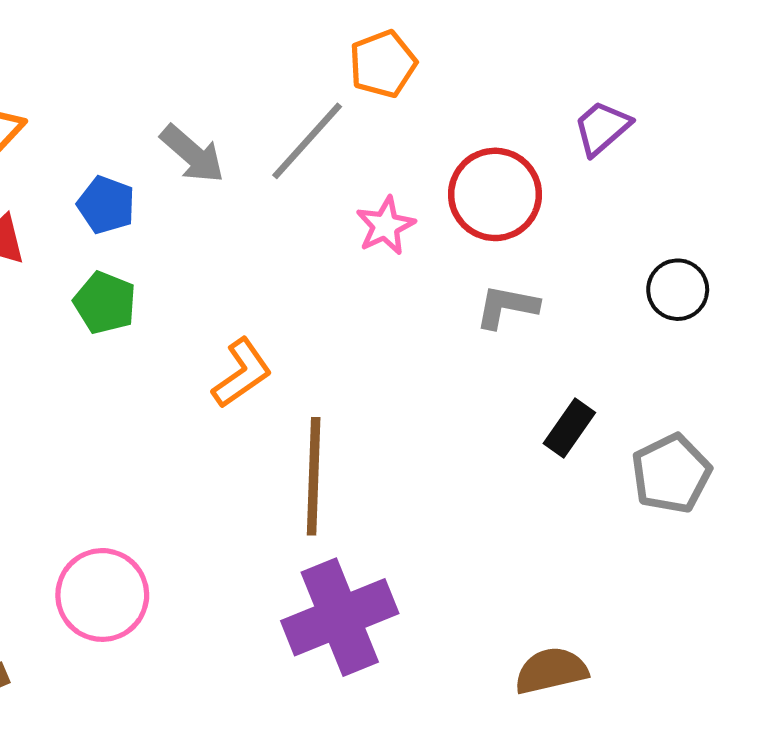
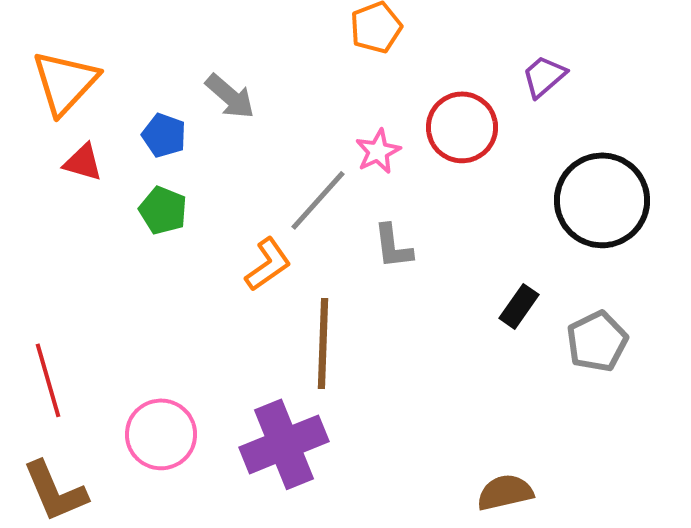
gray line: (307, 141) -> (318, 200), moved
black circle: (678, 290) -> (602, 200), size x2.0
gray L-shape: (507, 307) -> (393, 246), moved, turned -108
purple cross: (340, 617) -> (284, 444), moved

